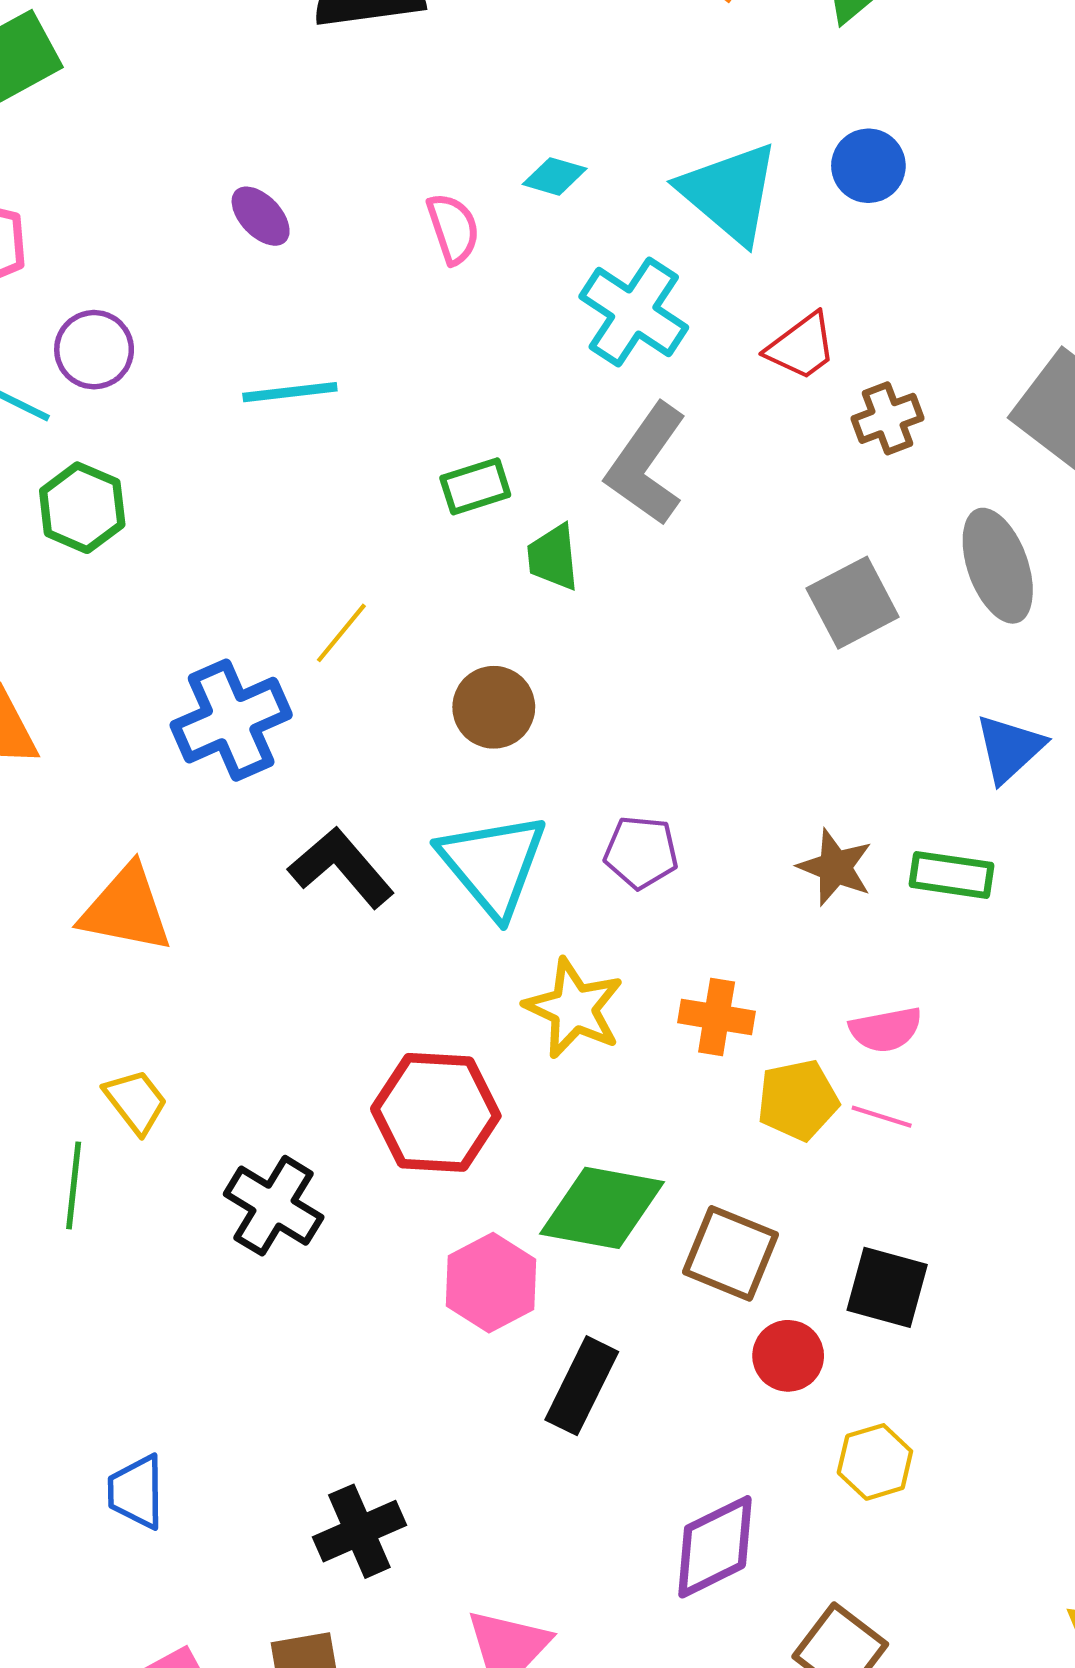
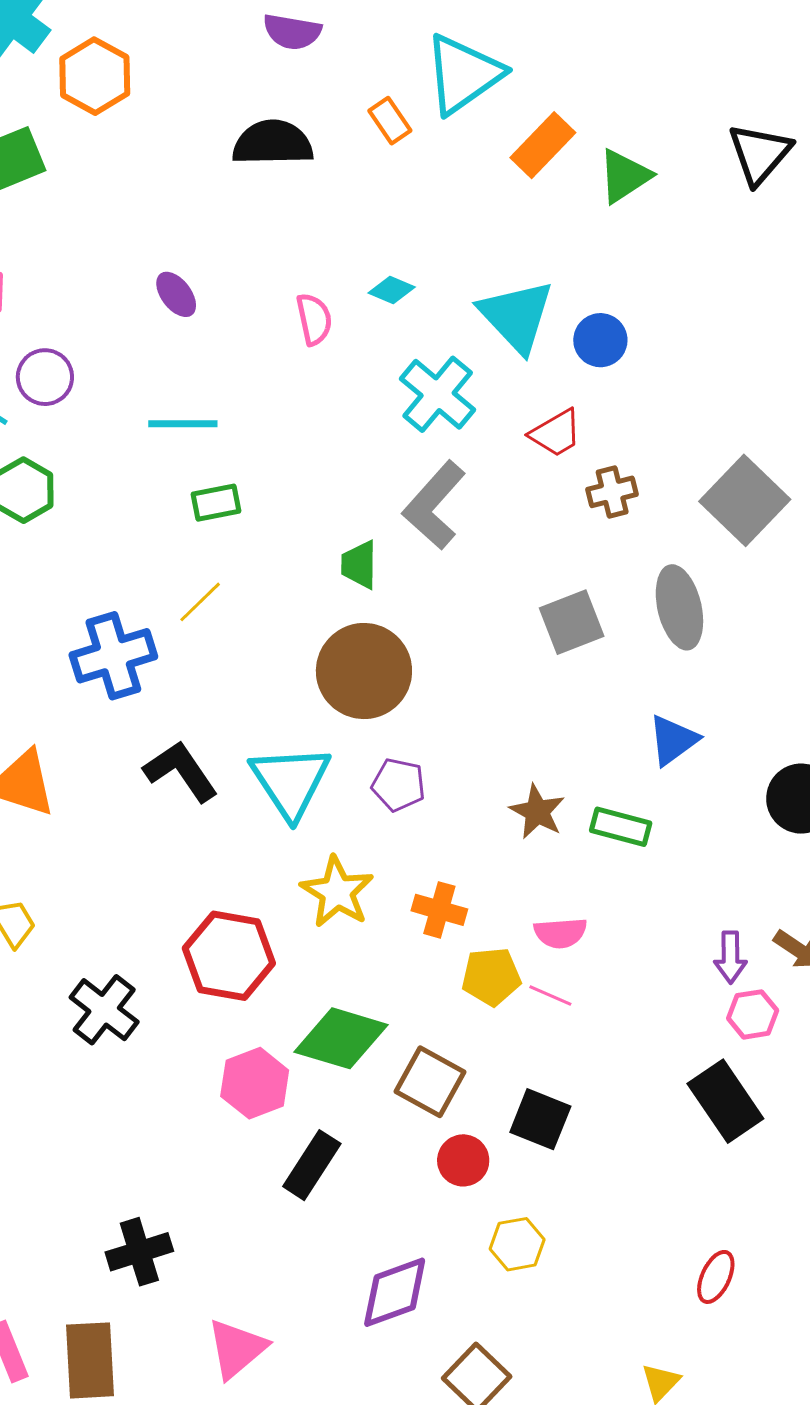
blue circle: (868, 166) -> (600, 340), moved
green rectangle: (475, 486) -> (216, 503), moved
brown circle: (494, 707) -> (364, 671), moved, size x1.6

